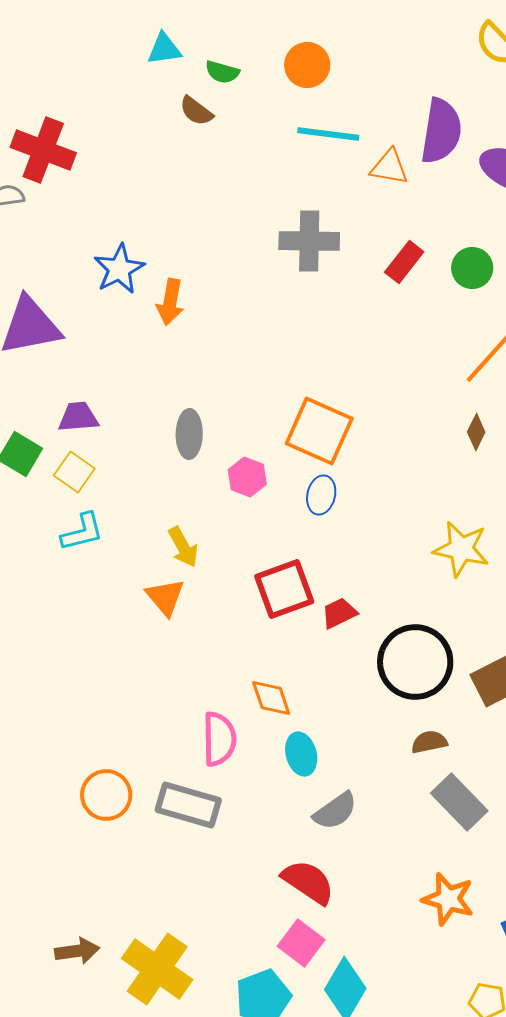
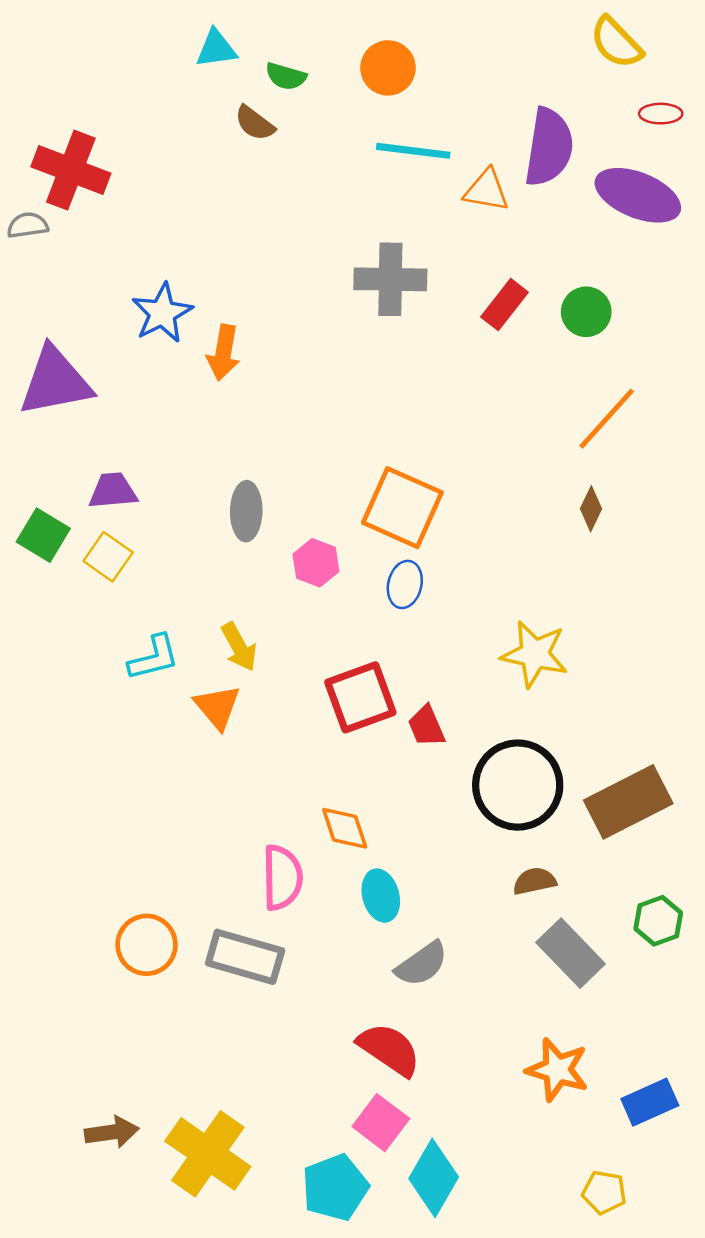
cyan L-shape: (82, 532) -> (154, 658), moved
yellow star: (461, 549) -> (535, 654), moved
red trapezoid: (339, 613) -> (426, 726), turned -87

